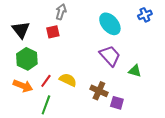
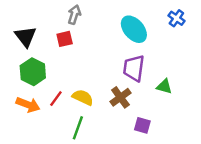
blue cross: (145, 15) -> (176, 18), turned -32
purple trapezoid: (110, 56) -> (134, 68), turned -130
brown cross: (99, 91) -> (120, 97), moved, turned 30
green line: (46, 105) -> (78, 128), moved

